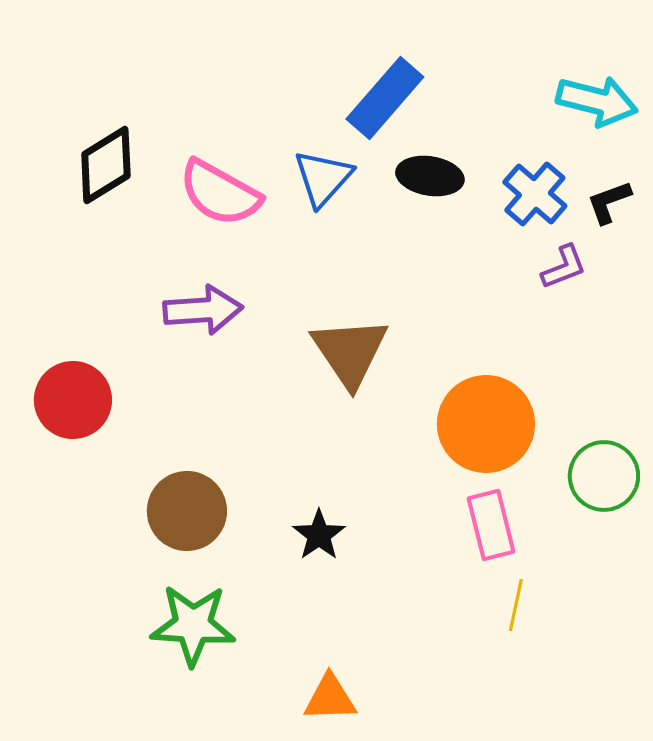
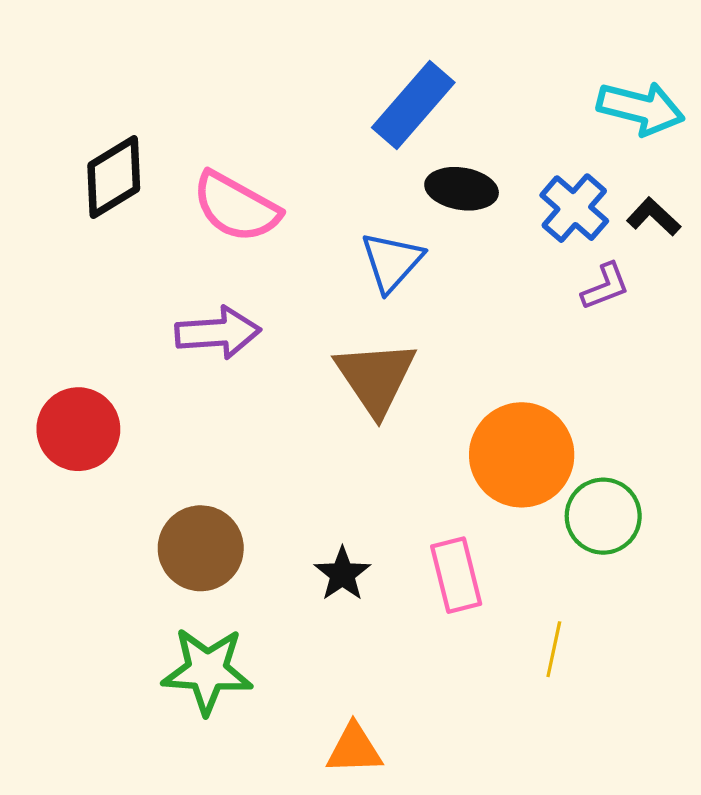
blue triangle: (323, 178) -> (392, 262), moved
black L-shape: (609, 202) -> (654, 217), turned 63
green circle: (604, 476) -> (603, 516), moved
pink rectangle: (491, 525) -> (456, 575), moved

